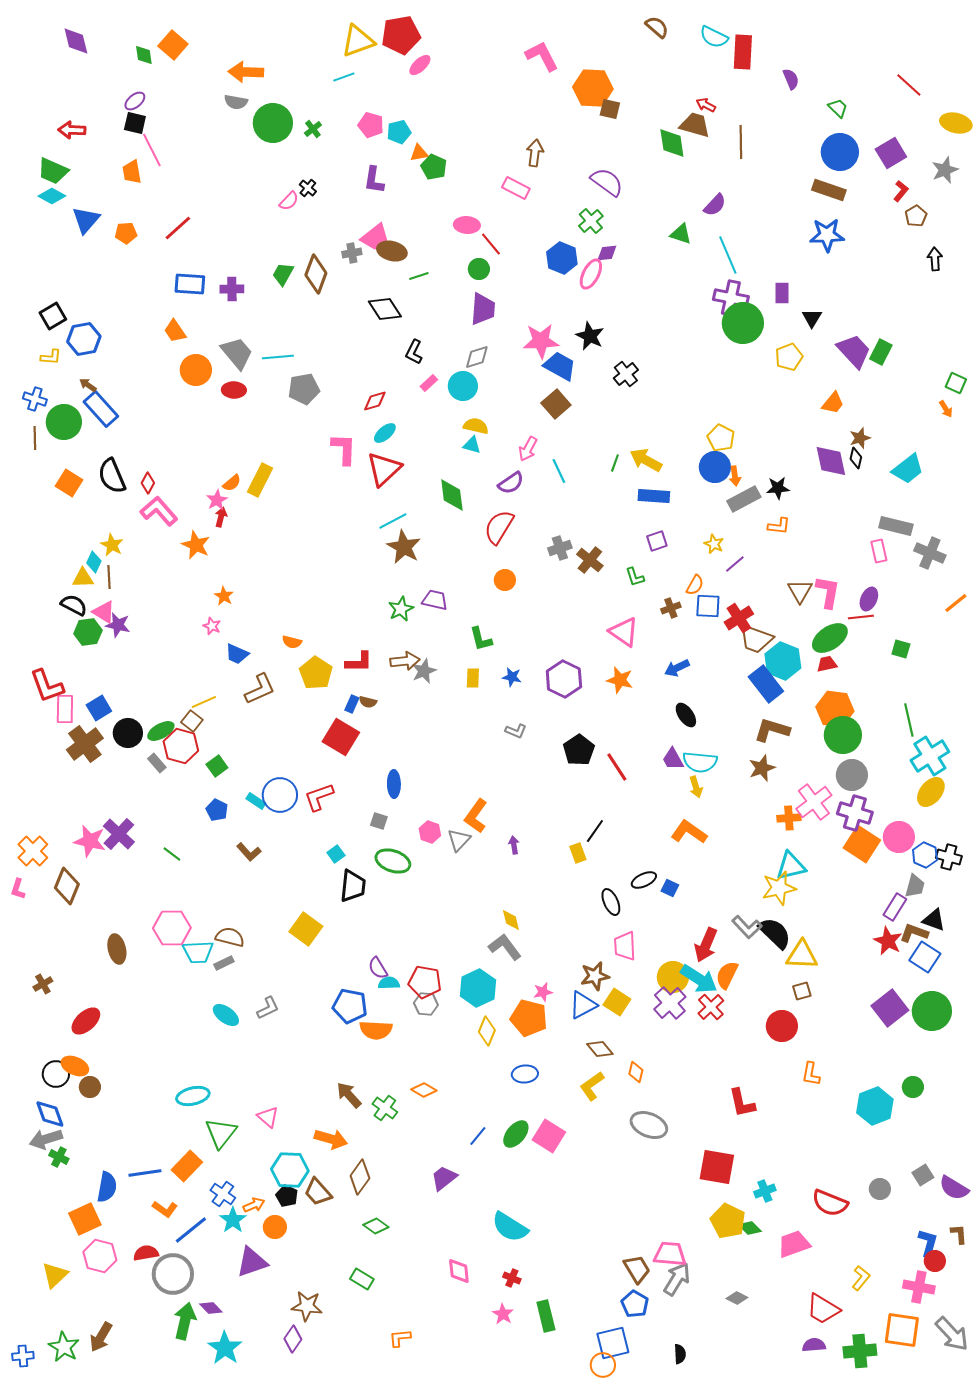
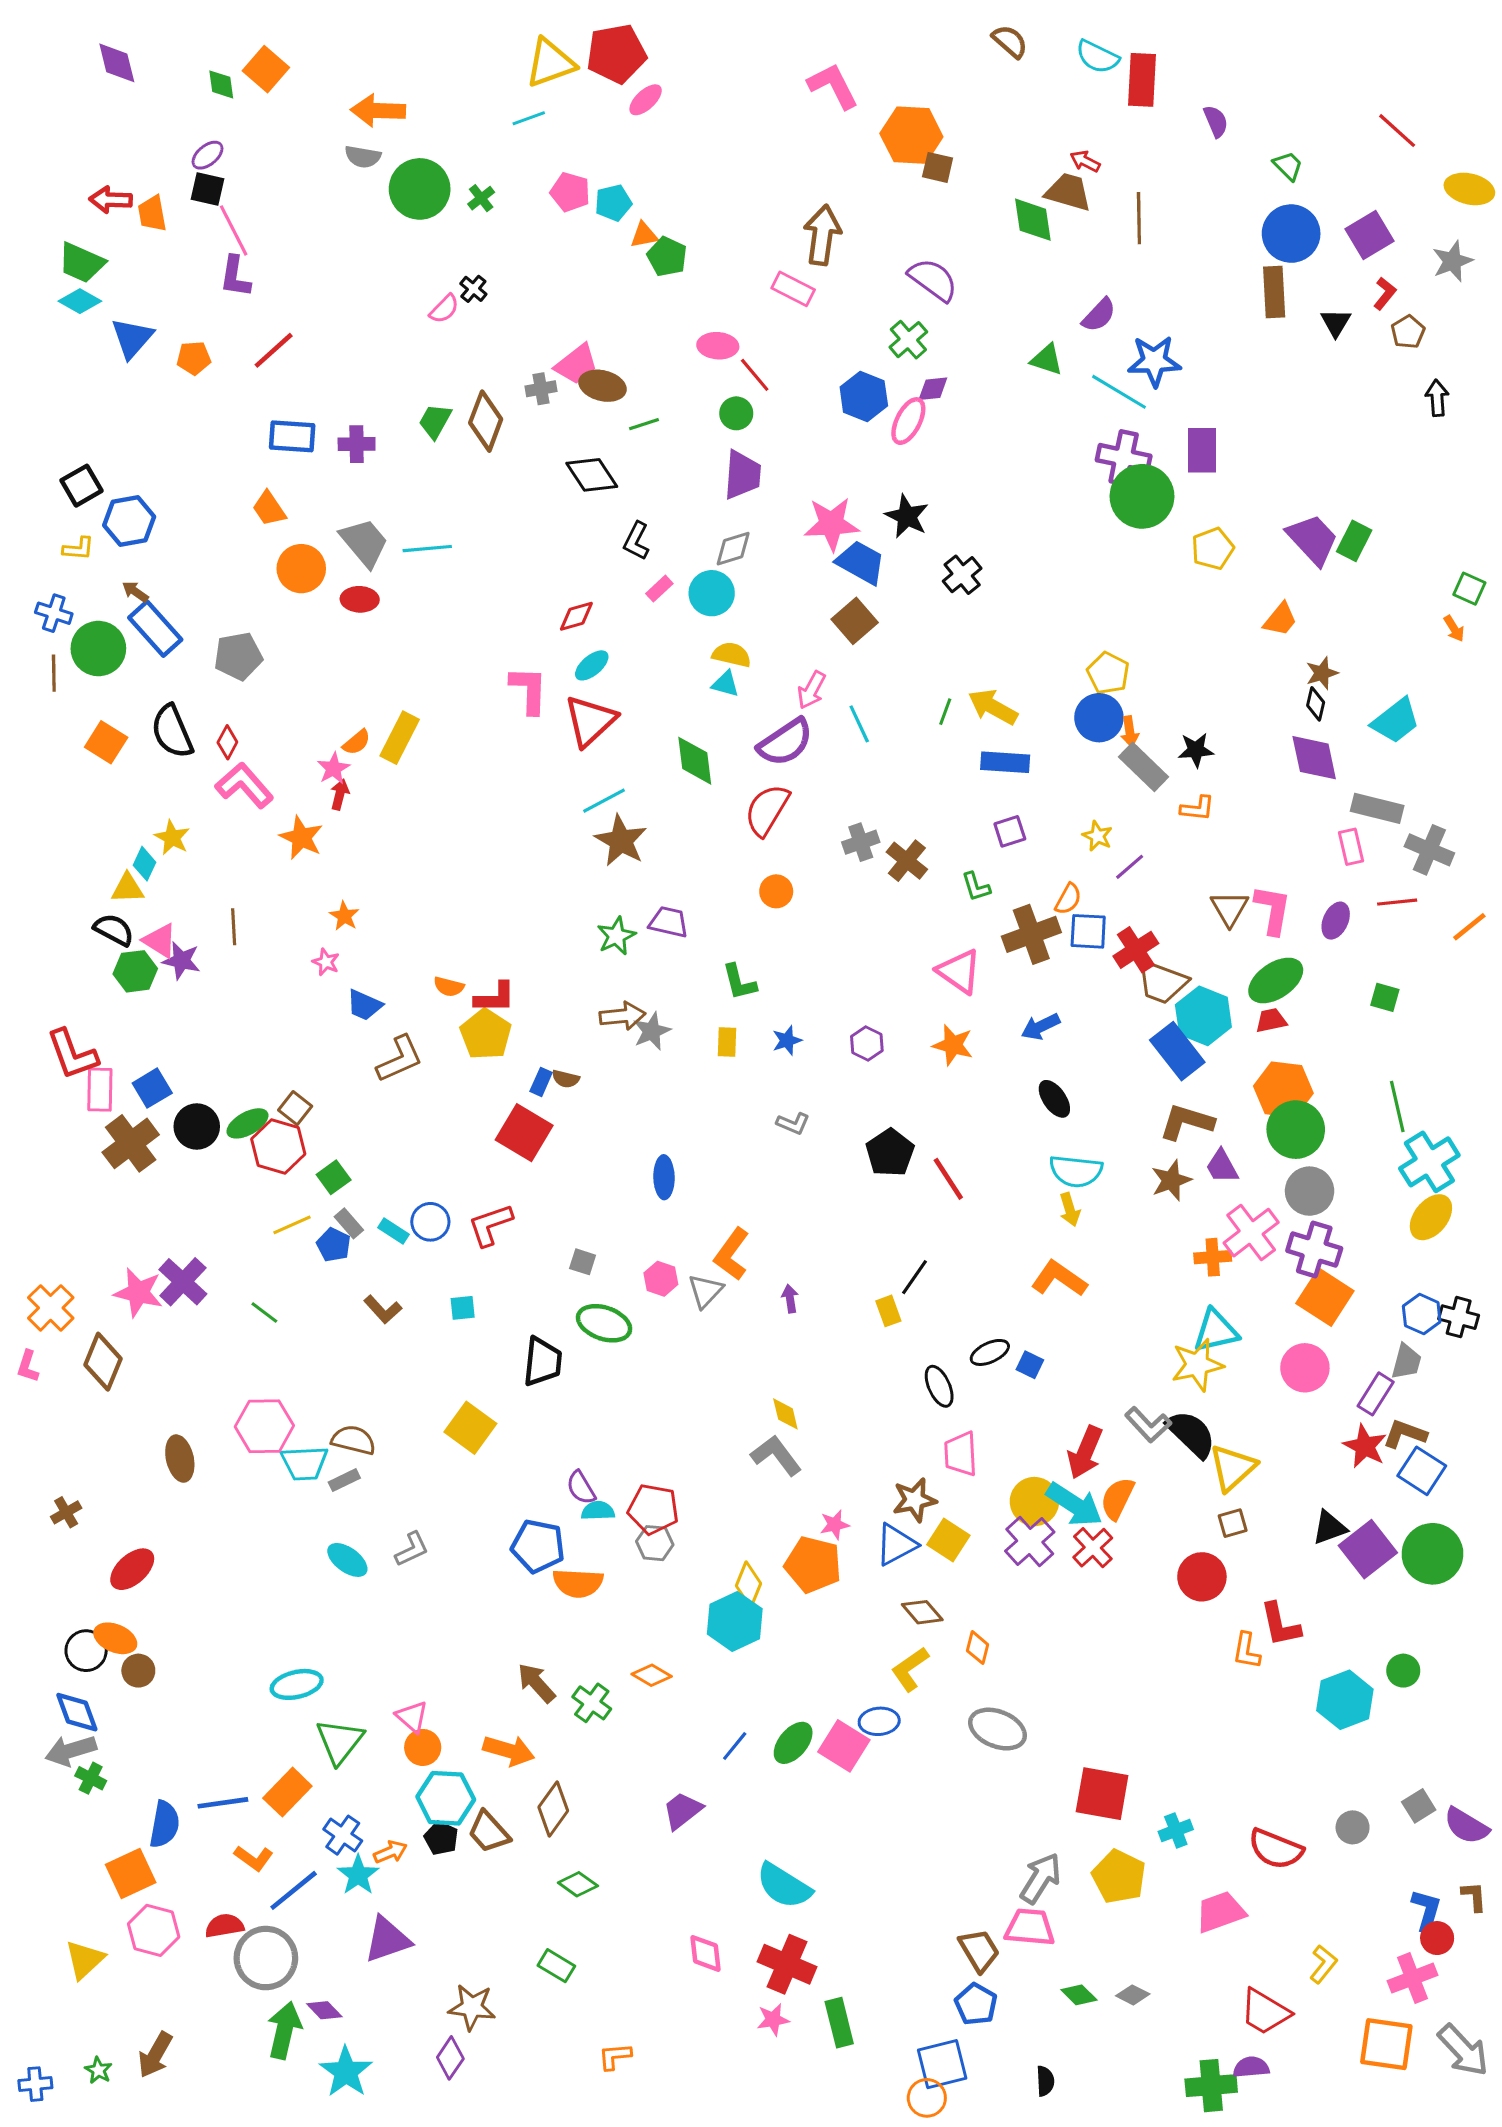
brown arrow: (535, 153) -> (822, 235), size x1.4
orange trapezoid: (132, 172) -> (152, 214), moved
purple L-shape: (374, 180) -> (235, 277), moved
brown rectangle: (829, 190) -> (1274, 292), turned 68
blue star: (827, 235) -> (1154, 361), moved
cyan line: (728, 255) -> (1119, 392), turned -36
purple rectangle: (782, 293) -> (1202, 450), size x1.4
black triangle: (812, 318) -> (1336, 323), moved
gray pentagon: (304, 389) -> (238, 656), moved
purple diamond: (831, 461) -> (1314, 758), moved
purple semicircle: (511, 483) -> (785, 742), size x1.4
gray rectangle: (744, 499) -> (1144, 767), turned 72
brown line: (109, 577) -> (234, 927), moved
brown cross: (671, 608) -> (1031, 934), size x1.8
red line: (861, 617) -> (1397, 902), moved
red L-shape: (359, 662) -> (495, 997), moved
blue star: (512, 677) -> (787, 1040), turned -30
purple hexagon: (564, 679) -> (867, 1044), size x0.6
yellow line: (204, 702) -> (292, 1225), moved
purple trapezoid: (673, 759) -> (1222, 1166), moved
gray rectangle: (157, 763) -> (349, 1223), moved
blue ellipse: (394, 784) -> (664, 1177), moved
blue circle: (280, 795) -> (430, 1222), size x0.7
pink circle: (899, 837) -> (1305, 1368), moved
cyan square: (336, 854) -> (463, 1308), moved, turned 30
black triangle: (934, 920) -> (1330, 1528), moved, turned -40
yellow triangle: (802, 955) -> (1233, 1468), turned -44
cyan hexagon: (478, 988) -> (735, 1621), moved
blue ellipse: (525, 1074) -> (879, 1721), moved
red L-shape: (742, 1103) -> (1280, 1625), moved
orange circle: (275, 1227) -> (423, 1747), moved
green diamond: (750, 1228) -> (1079, 1995), moved
red cross: (512, 1278) -> (787, 1964), size x2.0
gray arrow: (677, 1279) -> (1041, 1878), moved
pink cross: (919, 1287) -> (1413, 1978), turned -32
pink star: (503, 1314) -> (773, 2020), turned 30
green star: (64, 1347) -> (98, 2070), size x0.6
green cross: (860, 1351) -> (1211, 2086), moved

